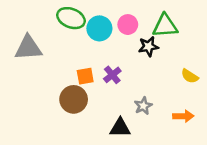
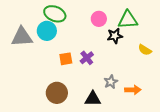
cyan circle: (99, 28) -> (47, 31), moved
yellow semicircle: (190, 76) -> (145, 50), moved
brown circle: (74, 99) -> (57, 93), moved
orange arrow: (183, 116) -> (133, 90), moved

